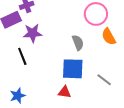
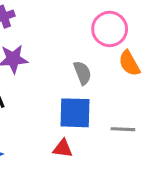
gray line: (104, 80) -> (123, 129), turned -35

